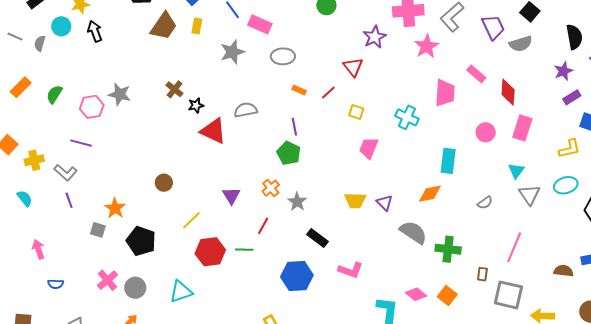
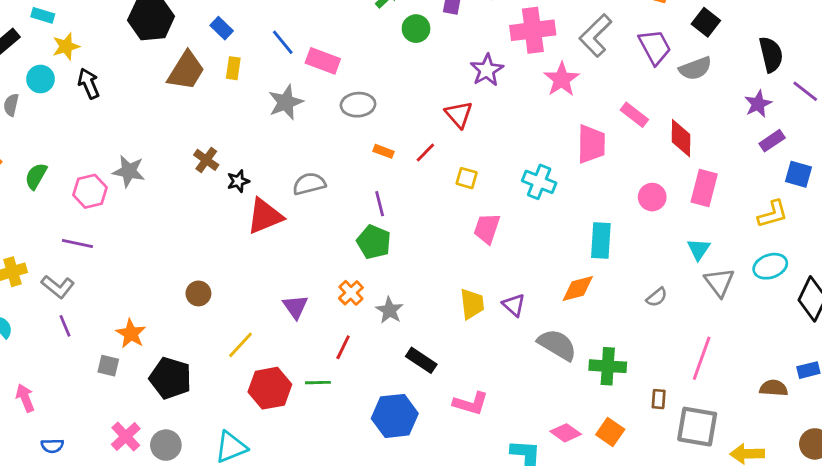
red triangle: (213, 131) -> (265, 216), turned -44
yellow trapezoid: (355, 200) -> (472, 304), turned -95

